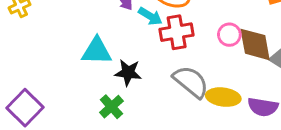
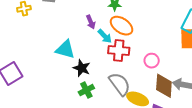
brown diamond: (255, 44) -> (164, 86), moved
green cross: (111, 107) -> (86, 90), moved

